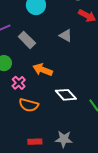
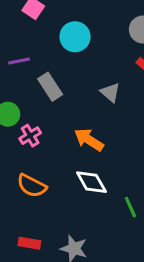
orange arrow: (43, 70) -> (89, 140), moved
pink cross: (19, 83) -> (30, 136), moved

